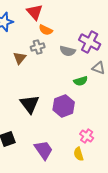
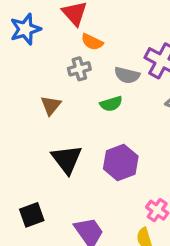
brown triangle: (20, 58) -> (51, 105), moved
green semicircle: (81, 81) -> (111, 104), moved

